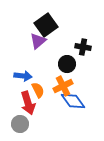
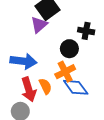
blue arrow: (23, 76) -> (23, 61), size x1.4
orange semicircle: (38, 90) -> (45, 86), moved

